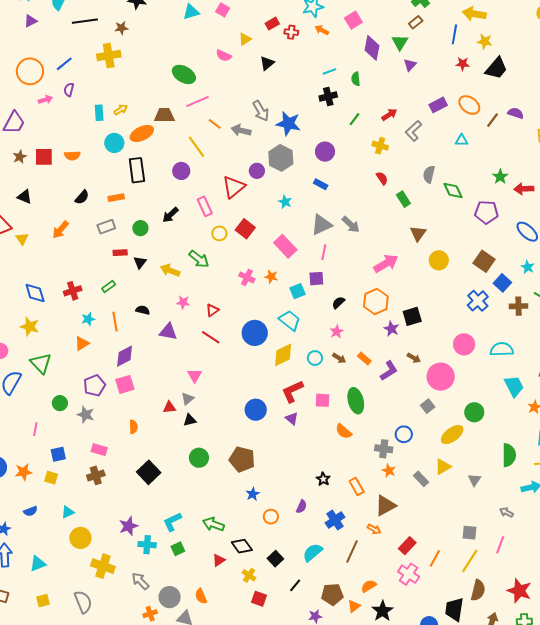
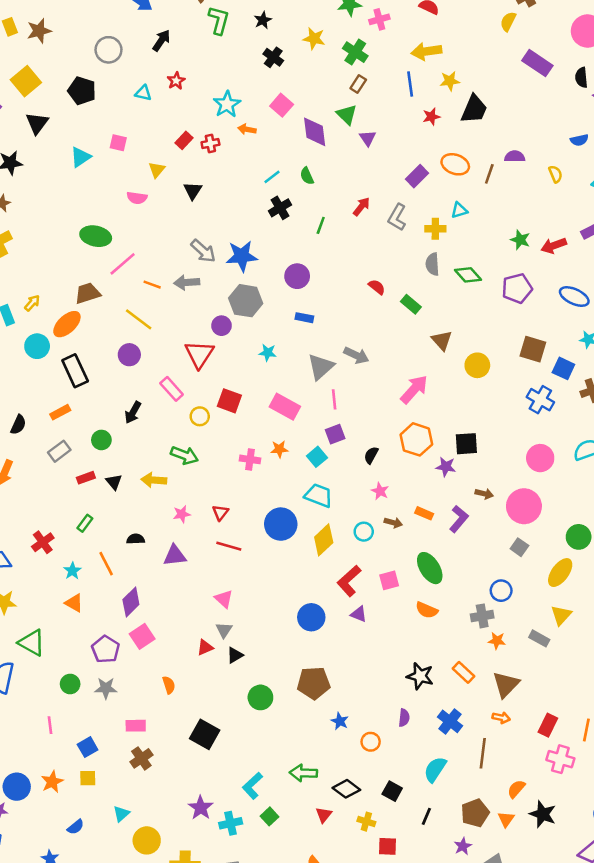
yellow cross: (380, 146) -> (435, 229), moved
black square: (412, 316) -> (466, 444), turned 30
orange triangle: (82, 343) -> (74, 603), turned -42
black star: (323, 479) -> (420, 676), size x1.5

